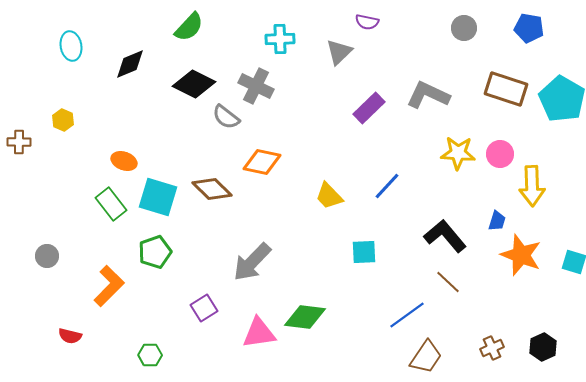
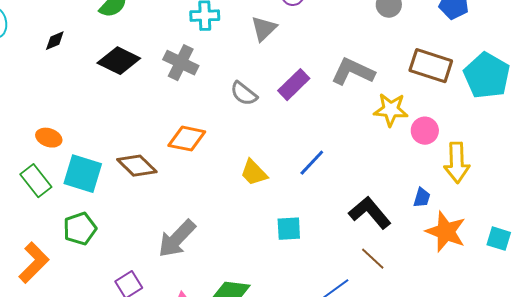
black diamond: (130, 64) -> (55, 41), size x0.7
gray semicircle: (226, 117) -> (244, 94), moved
yellow star: (458, 153) -> (391, 110), moved

